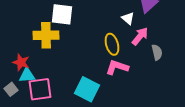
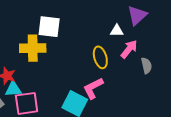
white triangle: (128, 18) -> (117, 31), turned -40
pink L-shape: (117, 67) -> (93, 88), moved, turned -45

